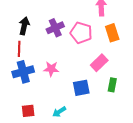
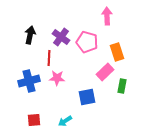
purple cross: (55, 28) -> (61, 37), turned -30
orange rectangle: (112, 33) -> (117, 52), moved
red line: (19, 49) -> (49, 58), moved
green rectangle: (112, 85) -> (122, 86), moved

